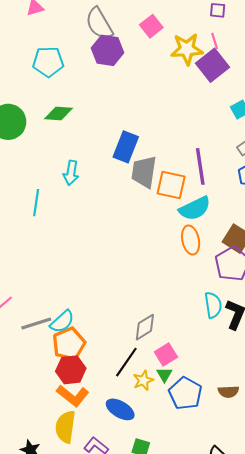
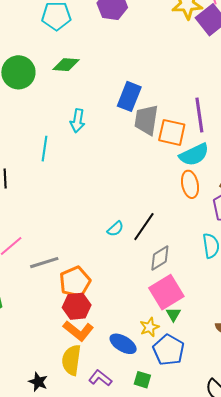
cyan semicircle: (62, 322) -> (115, 229), moved, size x0.7
gray diamond: (145, 327) -> (160, 258), moved
pink square: (166, 354) -> (166, 292), size x1.6
black line: (126, 362) -> (144, 227), moved
green triangle: (164, 375) -> (173, 314), moved
yellow star: (143, 380) -> (150, 327), moved
blue pentagon: (185, 393) -> (169, 350), moved

